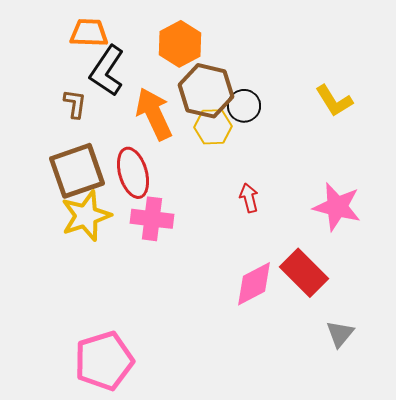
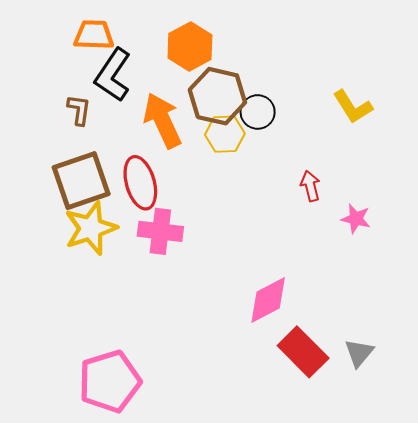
red arrow: (249, 198) -> (310, 186), moved
pink star: (337, 207) -> (356, 219), size x0.6
red rectangle: (304, 273) -> (303, 352), moved

